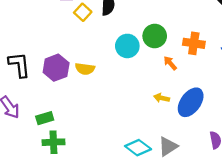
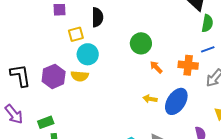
yellow square: (83, 12) -> (76, 34), moved, turned 35
orange cross: (194, 43) -> (188, 65), moved
cyan circle: (127, 46) -> (88, 54), moved

